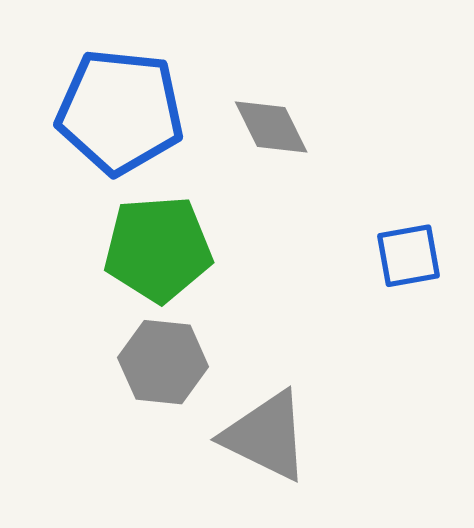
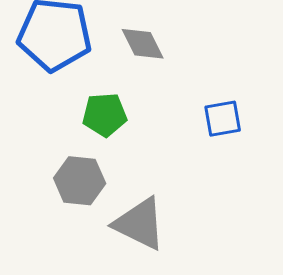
green pentagon: (158, 249) -> (105, 115), moved, size x0.7

